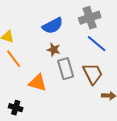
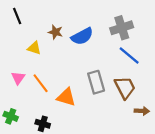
brown star: (54, 50) -> (55, 32), moved
orange line: (14, 59) -> (41, 83), moved

